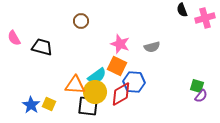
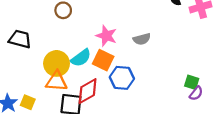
cyan semicircle: (97, 76) -> (81, 58), moved
yellow circle: (95, 92) -> (57, 63), moved
red diamond: (121, 94) -> (88, 91), moved

